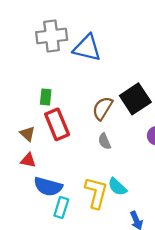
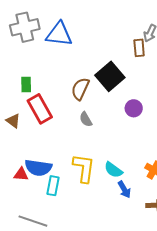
red triangle: (28, 160) -> (21, 174), moved
cyan semicircle: (117, 187) -> (113, 170), moved

